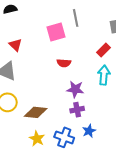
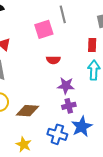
red rectangle: (103, 50) -> (92, 45), turned -40
blue star: (89, 131) -> (82, 127), size x1.5
yellow star: (37, 139) -> (24, 144), moved

